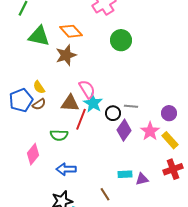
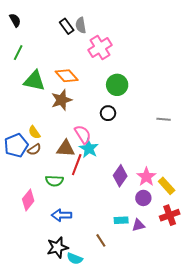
gray line: (131, 106) -> (164, 119), moved
black circle: (113, 113) -> (108, 113), moved
purple circle: (169, 113) -> (143, 198), moved

